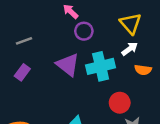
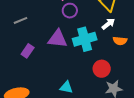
purple triangle: (68, 65) -> (58, 39), turned -30
purple rectangle: (22, 72) -> (28, 51), moved

